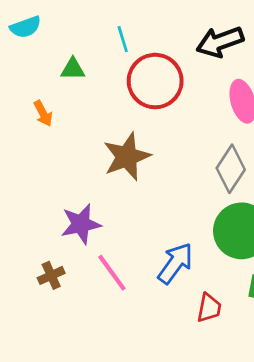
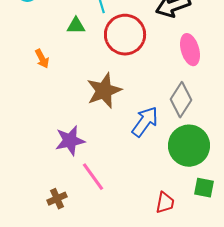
green triangle: (73, 69) -> (76, 26), moved
blue arrow: (175, 263) -> (145, 122), moved
brown cross: (51, 275) -> (57, 199), moved

